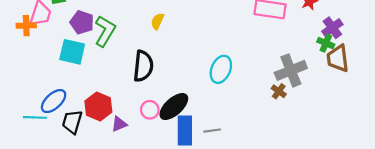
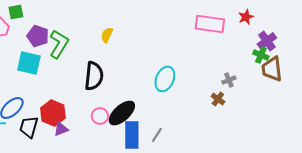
gray cross: (291, 70) -> (229, 80), size x0.5
purple triangle: (119, 124) -> (61, 129), moved
gray line: (212, 131) -> (157, 135), turned -49

